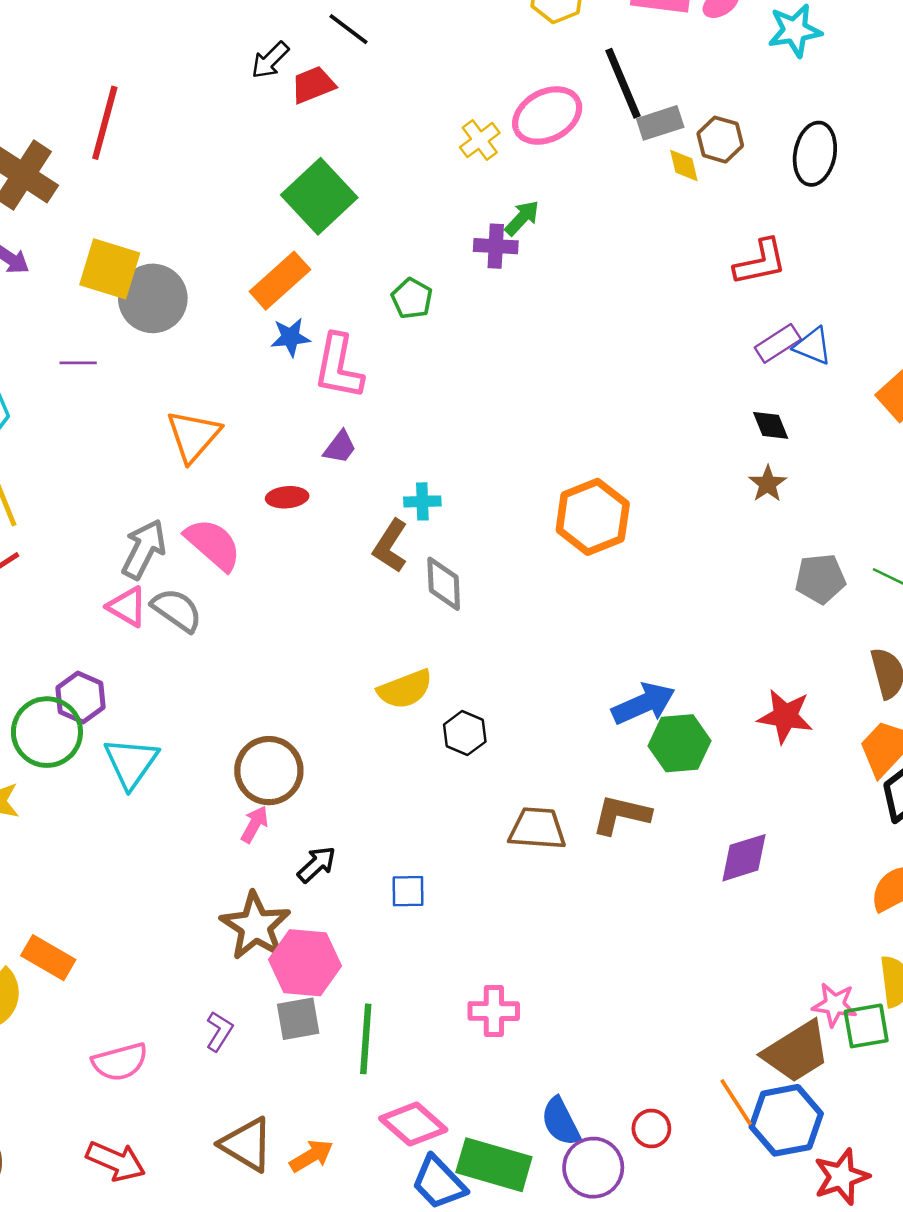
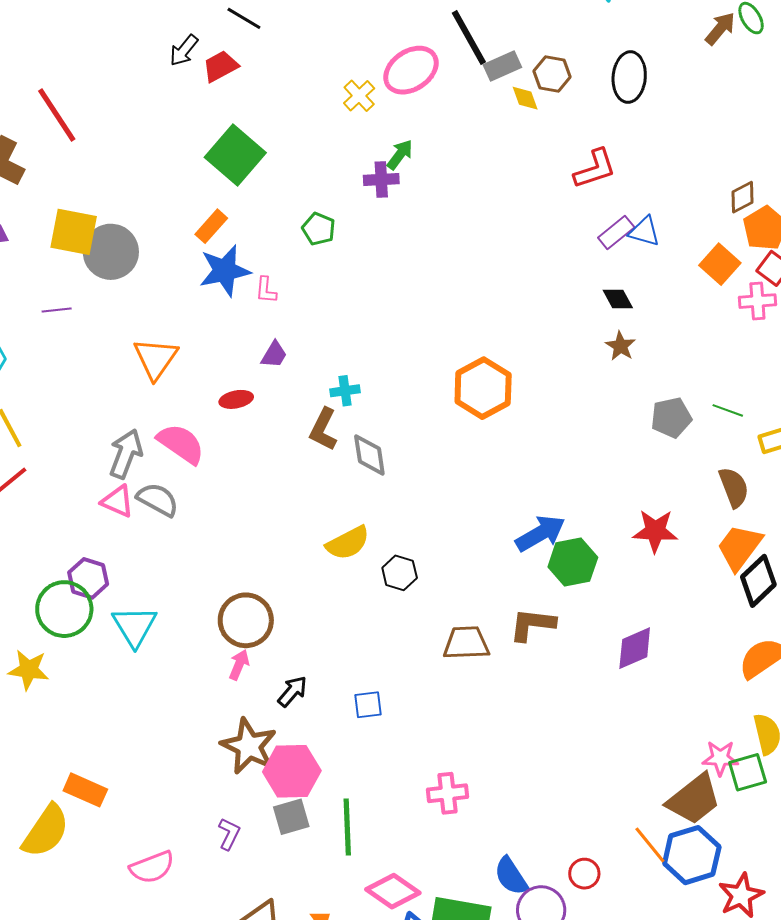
red line: (105, 123) -> (57, 115), turned -42
orange rectangle: (280, 281) -> (211, 226), size x0.7
blue star: (290, 337) -> (225, 271), size x1.6
pink L-shape: (339, 367) -> (266, 290), size x0.5

